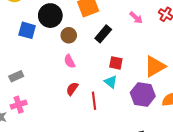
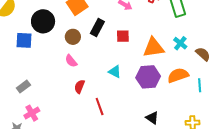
brown circle: (69, 35) -> (73, 37), moved
red square: (116, 63) -> (123, 36), moved
orange triangle: (155, 66) -> (154, 48), turned 35
red line: (94, 101) -> (100, 106), moved

